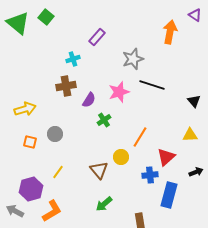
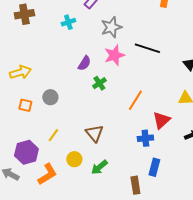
gray star: (133, 59) -> (111, 27), moved
brown cross: (66, 86) -> (24, 14), moved
yellow circle: (121, 157) -> (74, 159), moved
blue rectangle: (169, 195) -> (154, 167), moved, size x0.7

